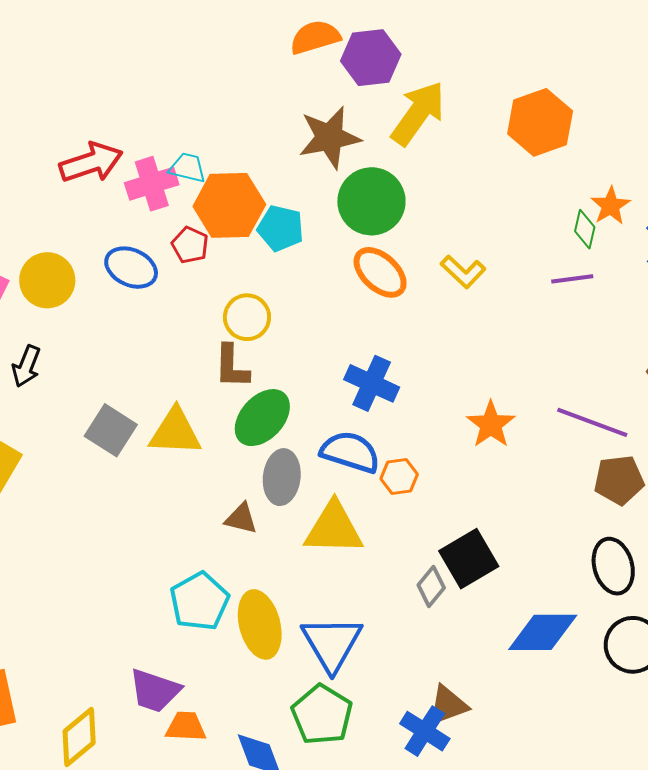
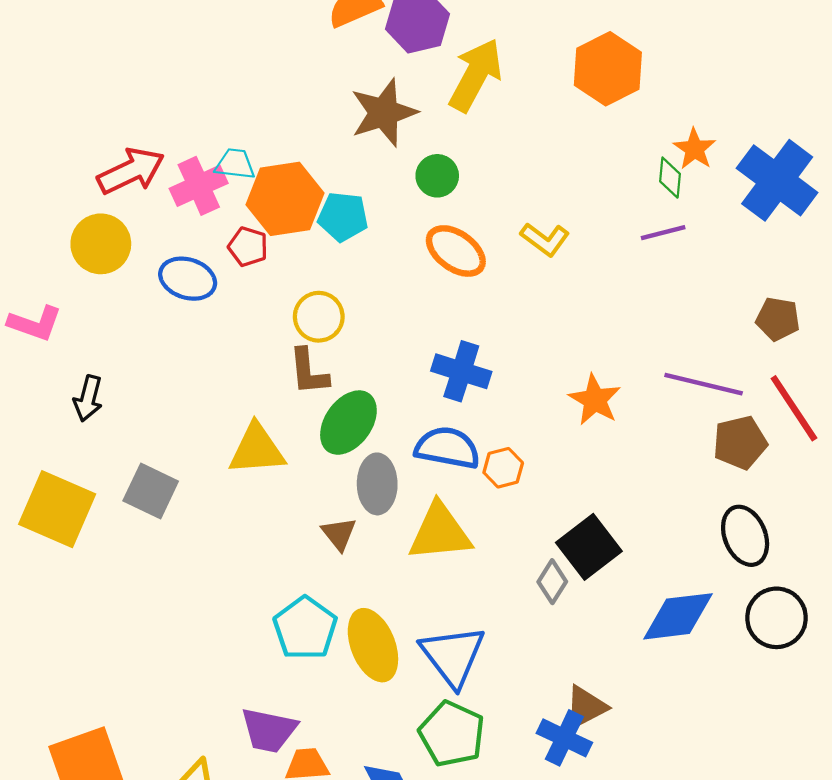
green circle: (371, 201) -> (437, 176), size x0.6
yellow circle: (47, 280) -> (101, 244), moved
gray square: (111, 430) -> (151, 491), moved
brown triangle: (241, 519) -> (339, 534), turned 45

